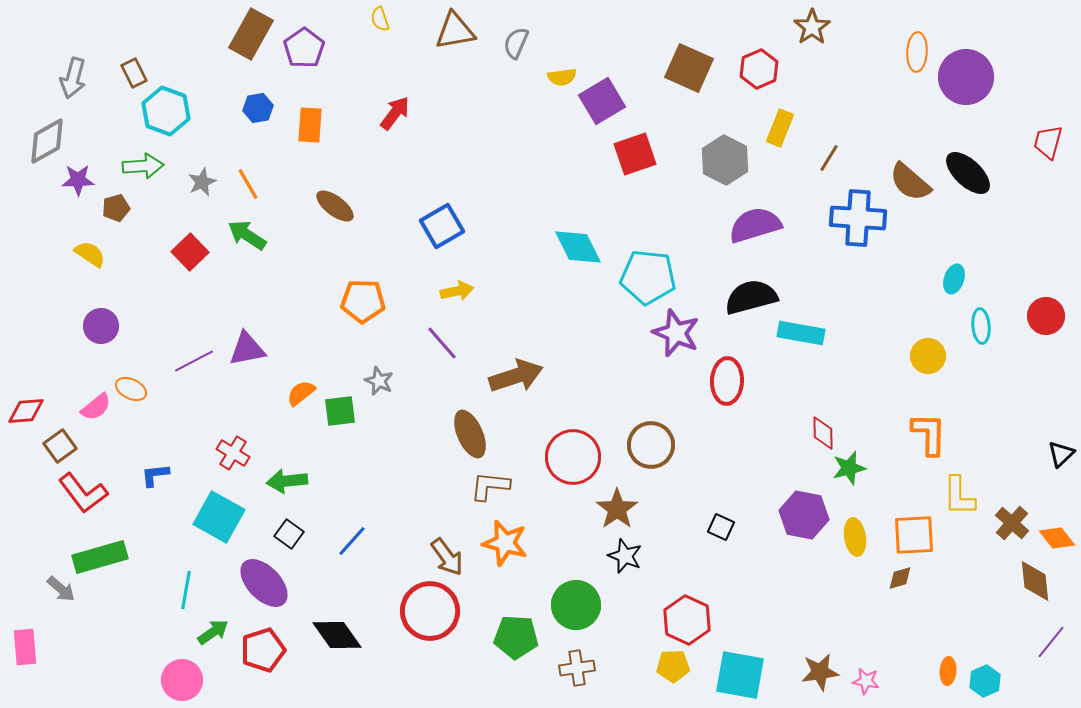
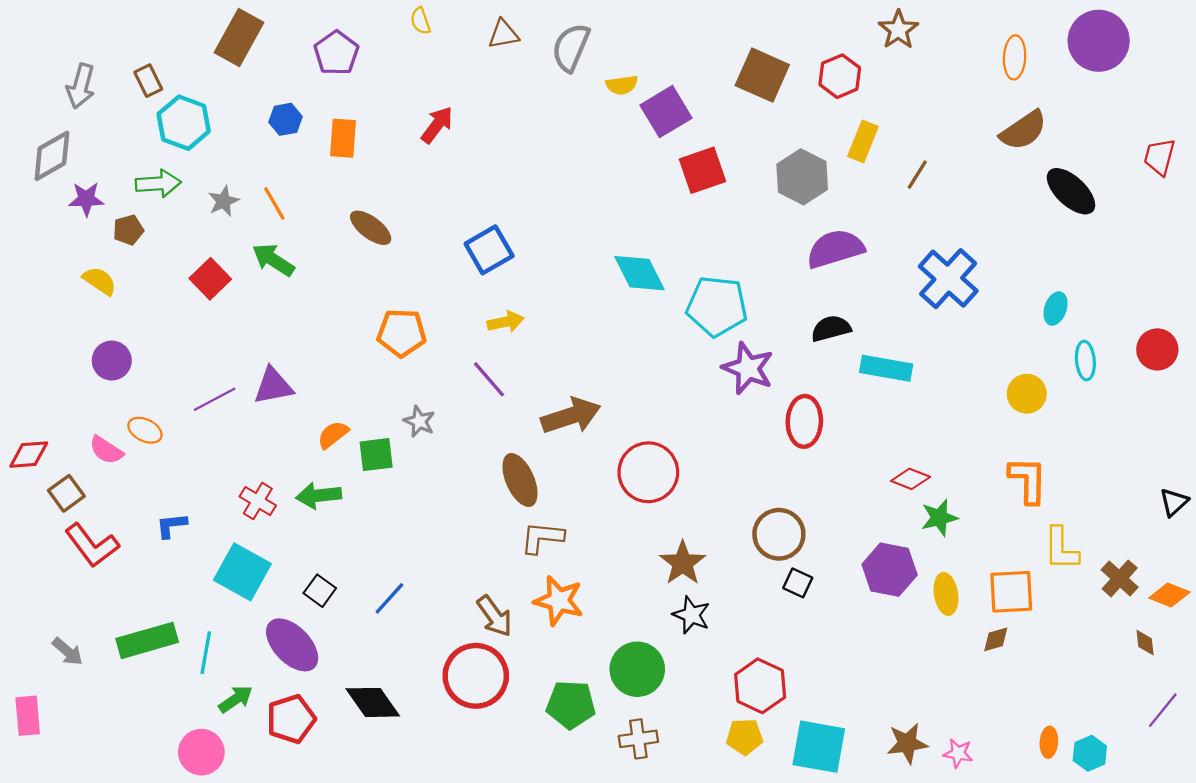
brown triangle: (455, 31) -> (503, 34), size x0.7
brown rectangle: (251, 34) -> (239, 37), moved
gray semicircle: (516, 43) -> (571, 47), size x1.4
purple circle: (966, 77) -> (1099, 41), moved
brown semicircle: (910, 182) -> (1023, 130), moved, turned -75
blue cross: (858, 218) -> (948, 279), moved, turned 38
black semicircle: (751, 297) -> (831, 328), size x0.7
pink semicircle: (96, 407) -> (106, 450), turned 72
red diamond: (823, 433) -> (911, 479), turned -68
brown circle: (651, 445) -> (779, 534), moved
red circle: (573, 457) -> (648, 472), moved
green arrow: (287, 481) -> (319, 496), moved
orange diamond: (1057, 538) -> (1169, 595), turned -30
green rectangle: (100, 557) -> (147, 640), moved
brown diamond: (1035, 581) -> (1145, 643), size x0.6

